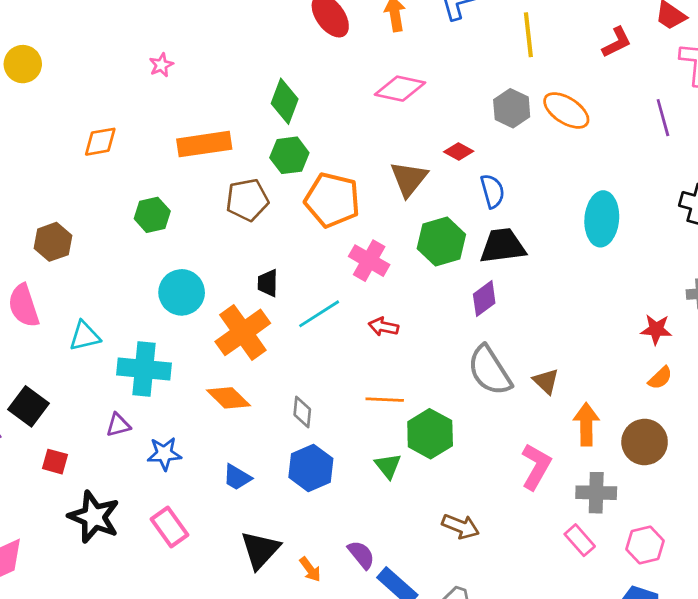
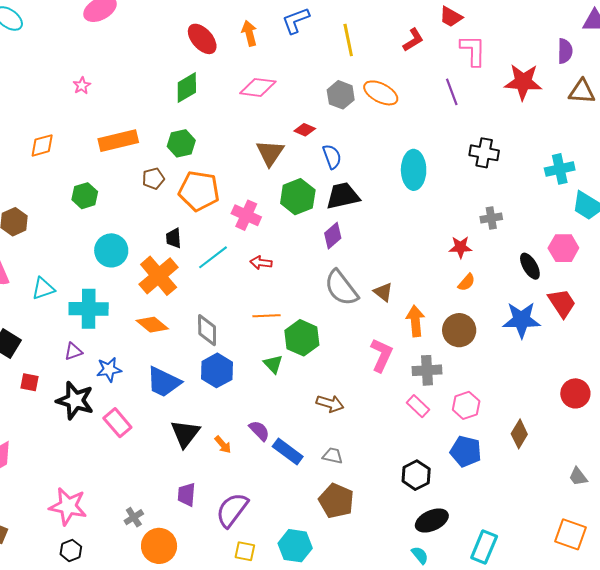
green diamond: (285, 101) -> (187, 87), moved, turned 44
brown pentagon: (247, 200) -> (153, 179), size x0.7
orange pentagon: (332, 200) -> (199, 191), moved
gray diamond: (302, 412) -> (207, 330), size x1.4
blue trapezoid: (237, 477) -> (164, 382), size x1.6
black star: (94, 517) -> (75, 400), moved

